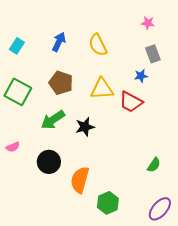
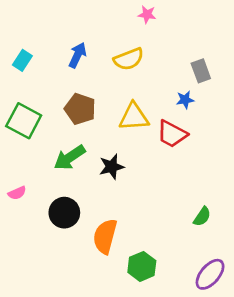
pink star: (148, 23) -> (147, 14), moved
yellow semicircle: (98, 45) -> (129, 59), turned -85

